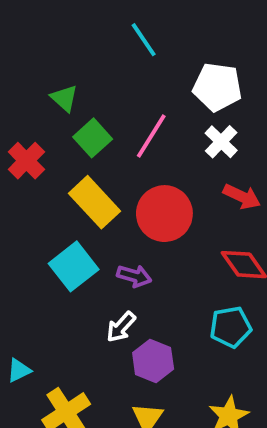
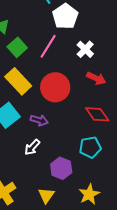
white pentagon: (217, 87) -> (65, 16), moved, turned 30
purple hexagon: (153, 361) -> (61, 168), moved

